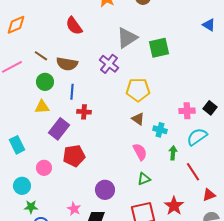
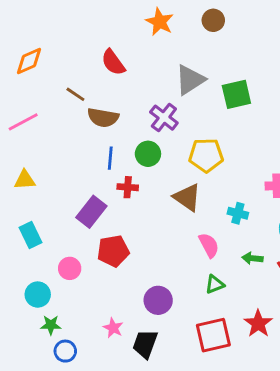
brown line: (41, 56) -> (75, 94), moved
green circle: (45, 82) -> (148, 154), moved
yellow triangle: (42, 107) -> (25, 180), moved
brown triangle: (138, 119) -> (187, 197), moved, size x1.5
green arrow: (173, 153) -> (252, 258), moved, turned -88

